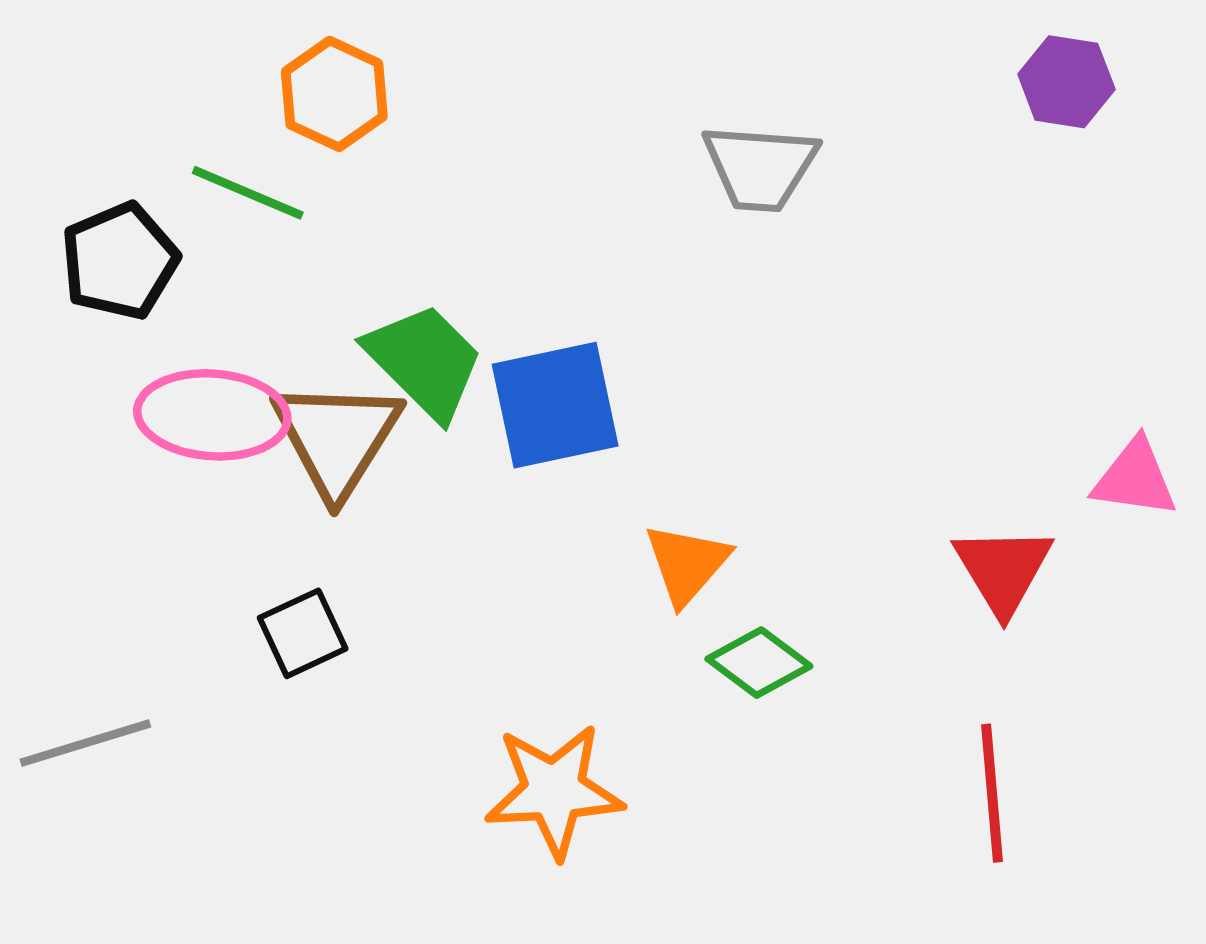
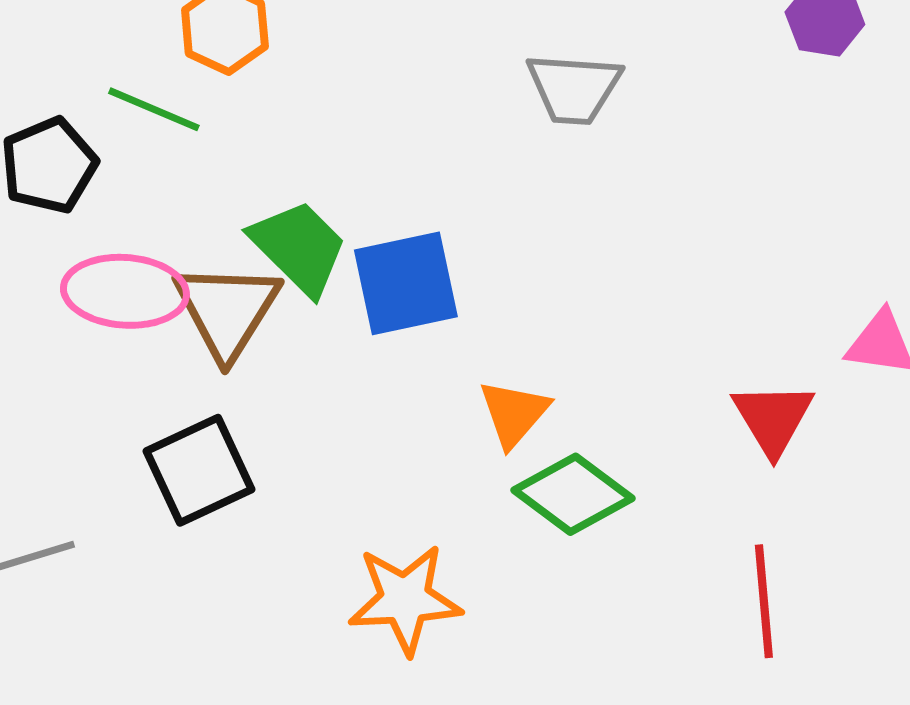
black square: (303, 633) -> (199, 470), size x1.5
green diamond: (759, 663) -> (573, 494), size x1.4

